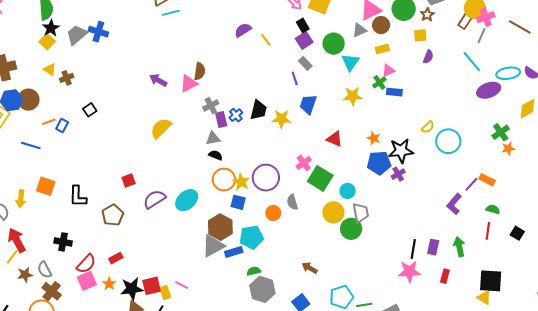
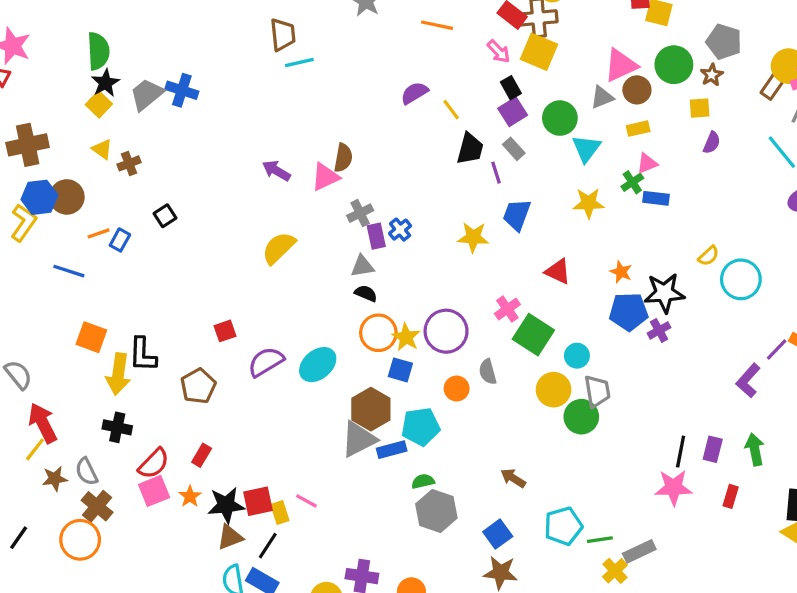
black trapezoid: (258, 110) -> (470, 149), moved
yellow arrow: (21, 199) -> (118, 374), moved, size x1.4
red rectangle: (116, 258) -> (202, 455), turned -32

